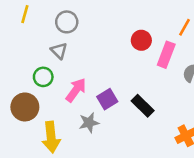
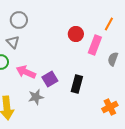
pink arrow: (76, 90) -> (26, 72), turned -102
black rectangle: (143, 106) -> (77, 84), turned 60

